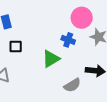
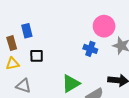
green triangle: (51, 59) -> (71, 84), moved

